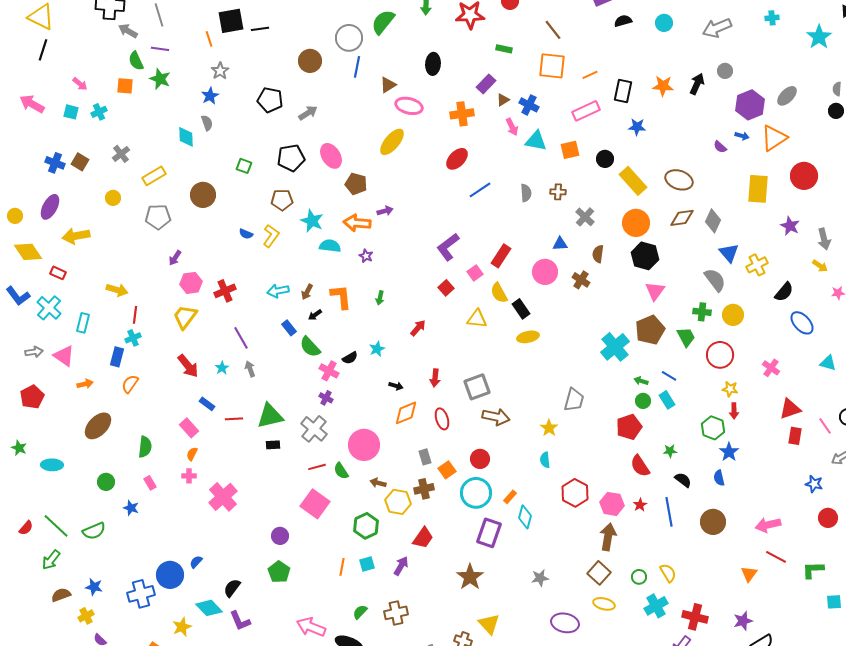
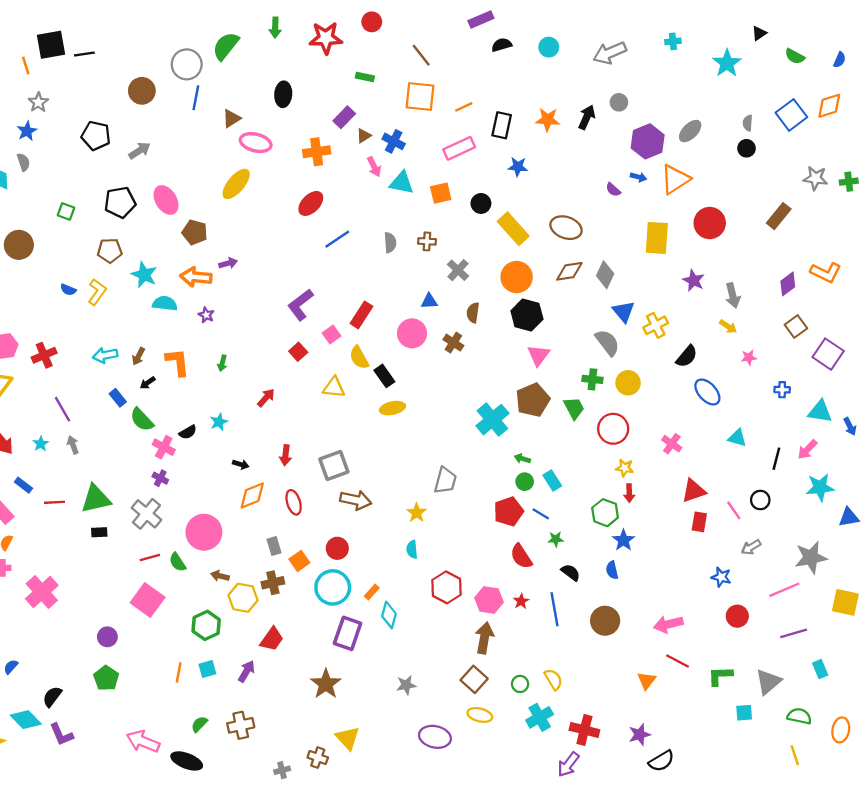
blue line: (669, 376) -> (541, 514), moved

